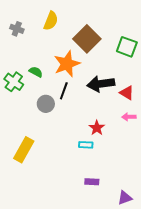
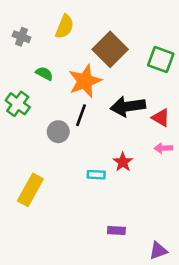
green semicircle: (36, 72) -> (44, 73), moved
cyan rectangle: (86, 145) -> (96, 175), moved

